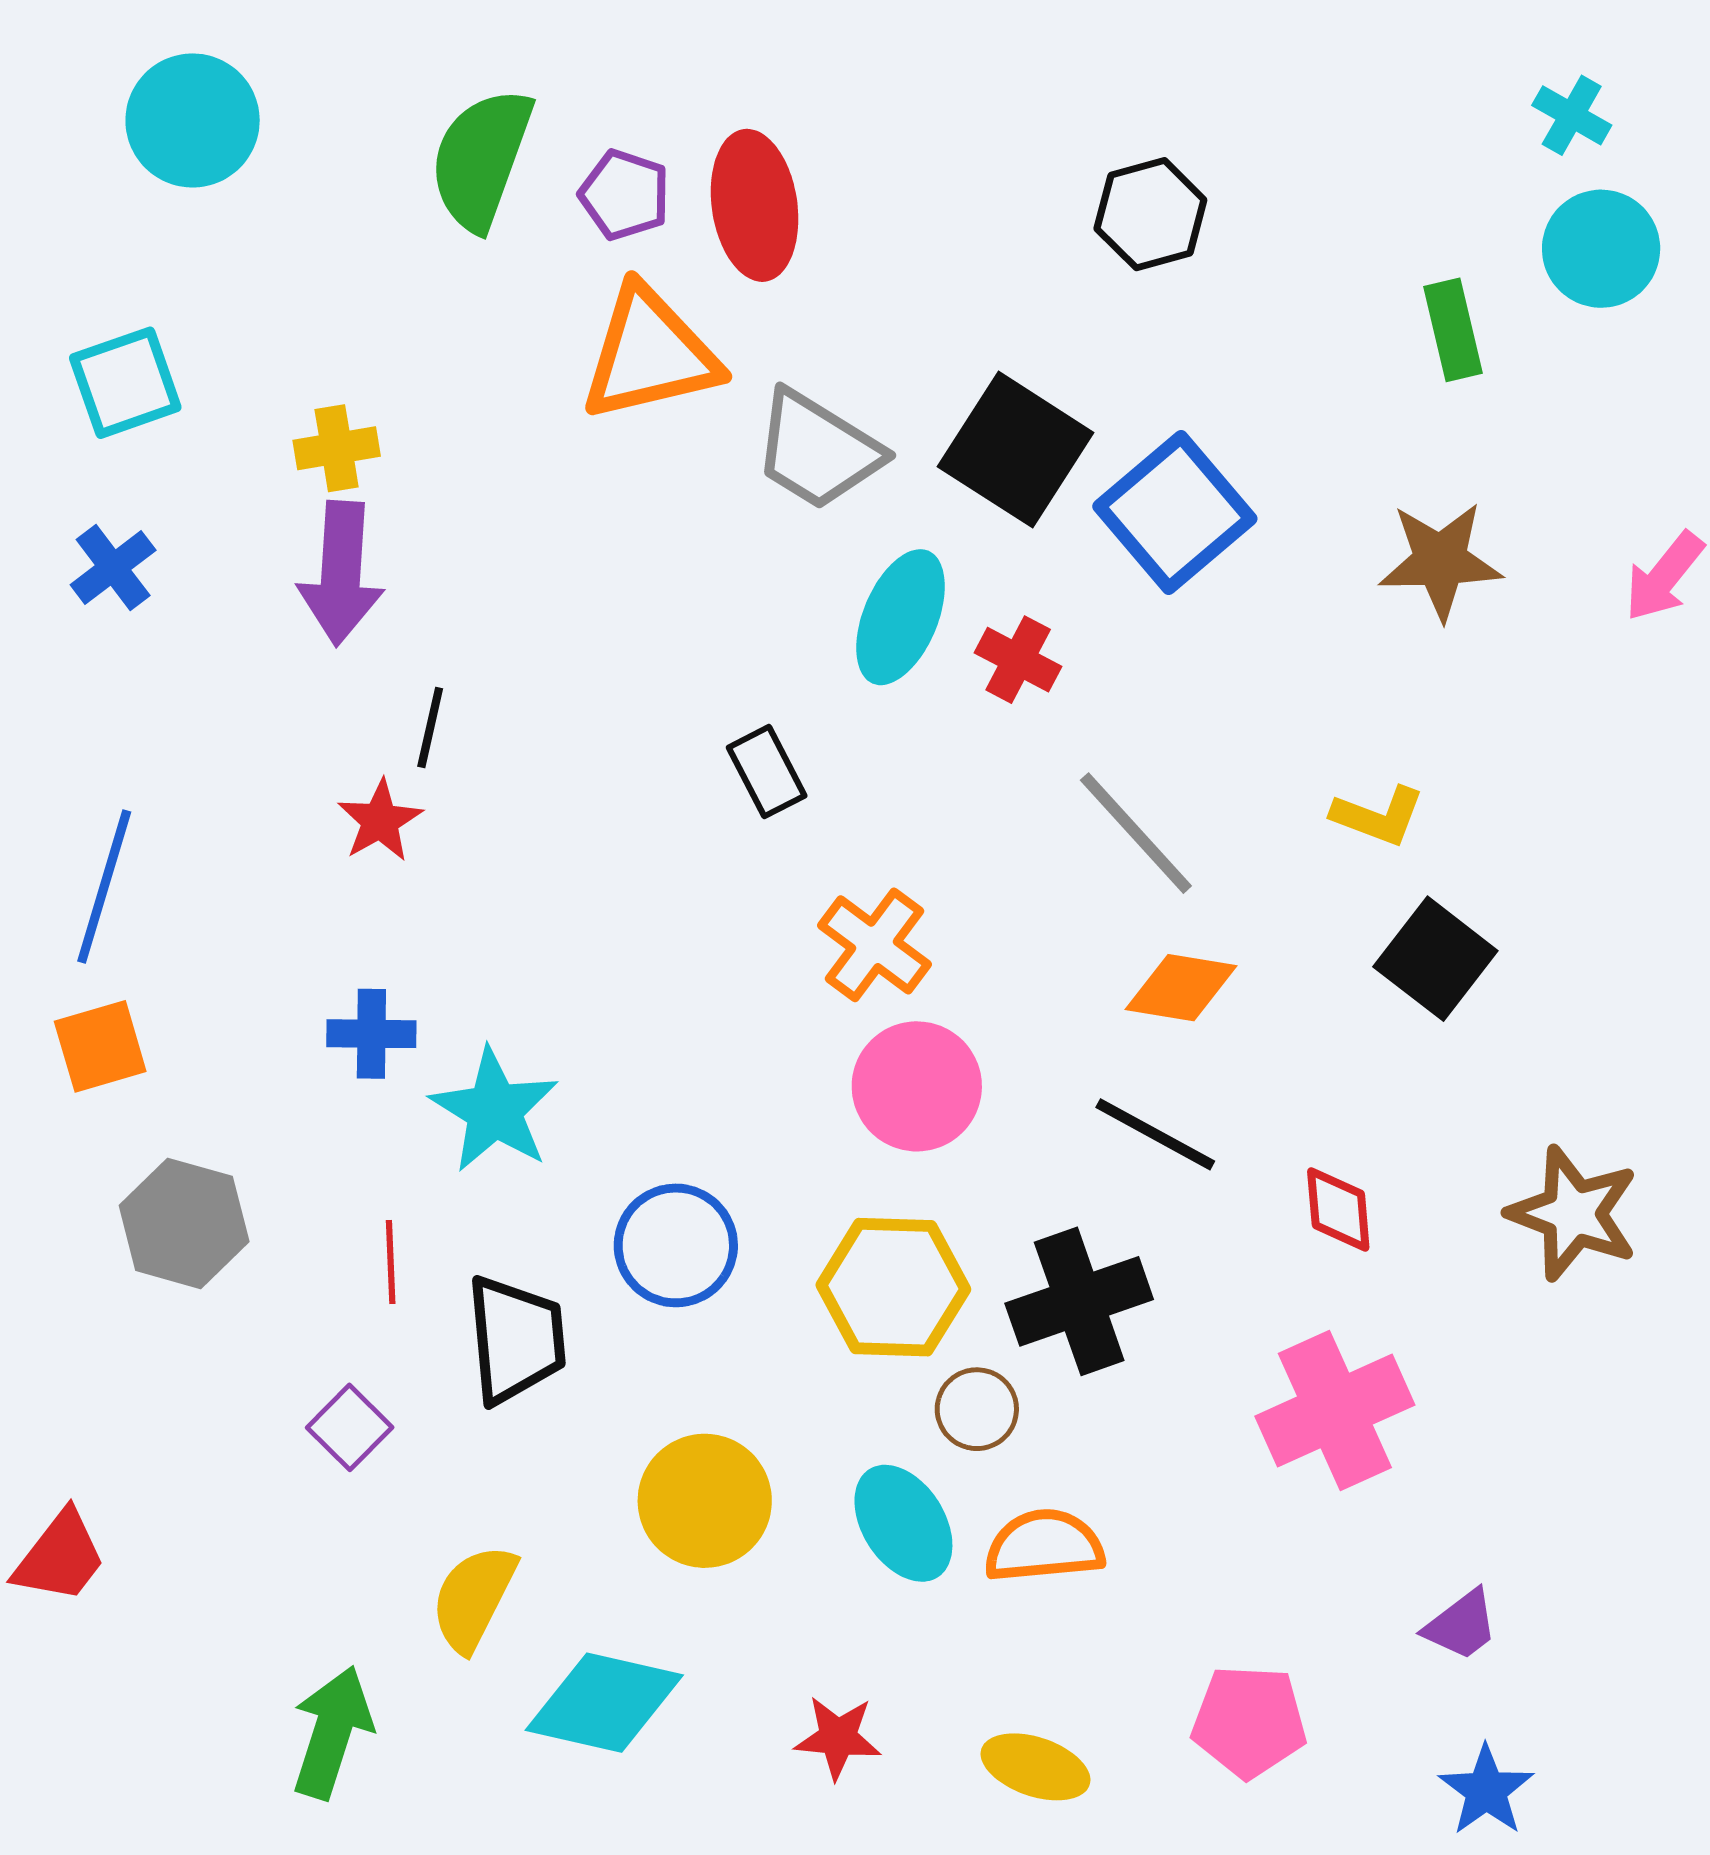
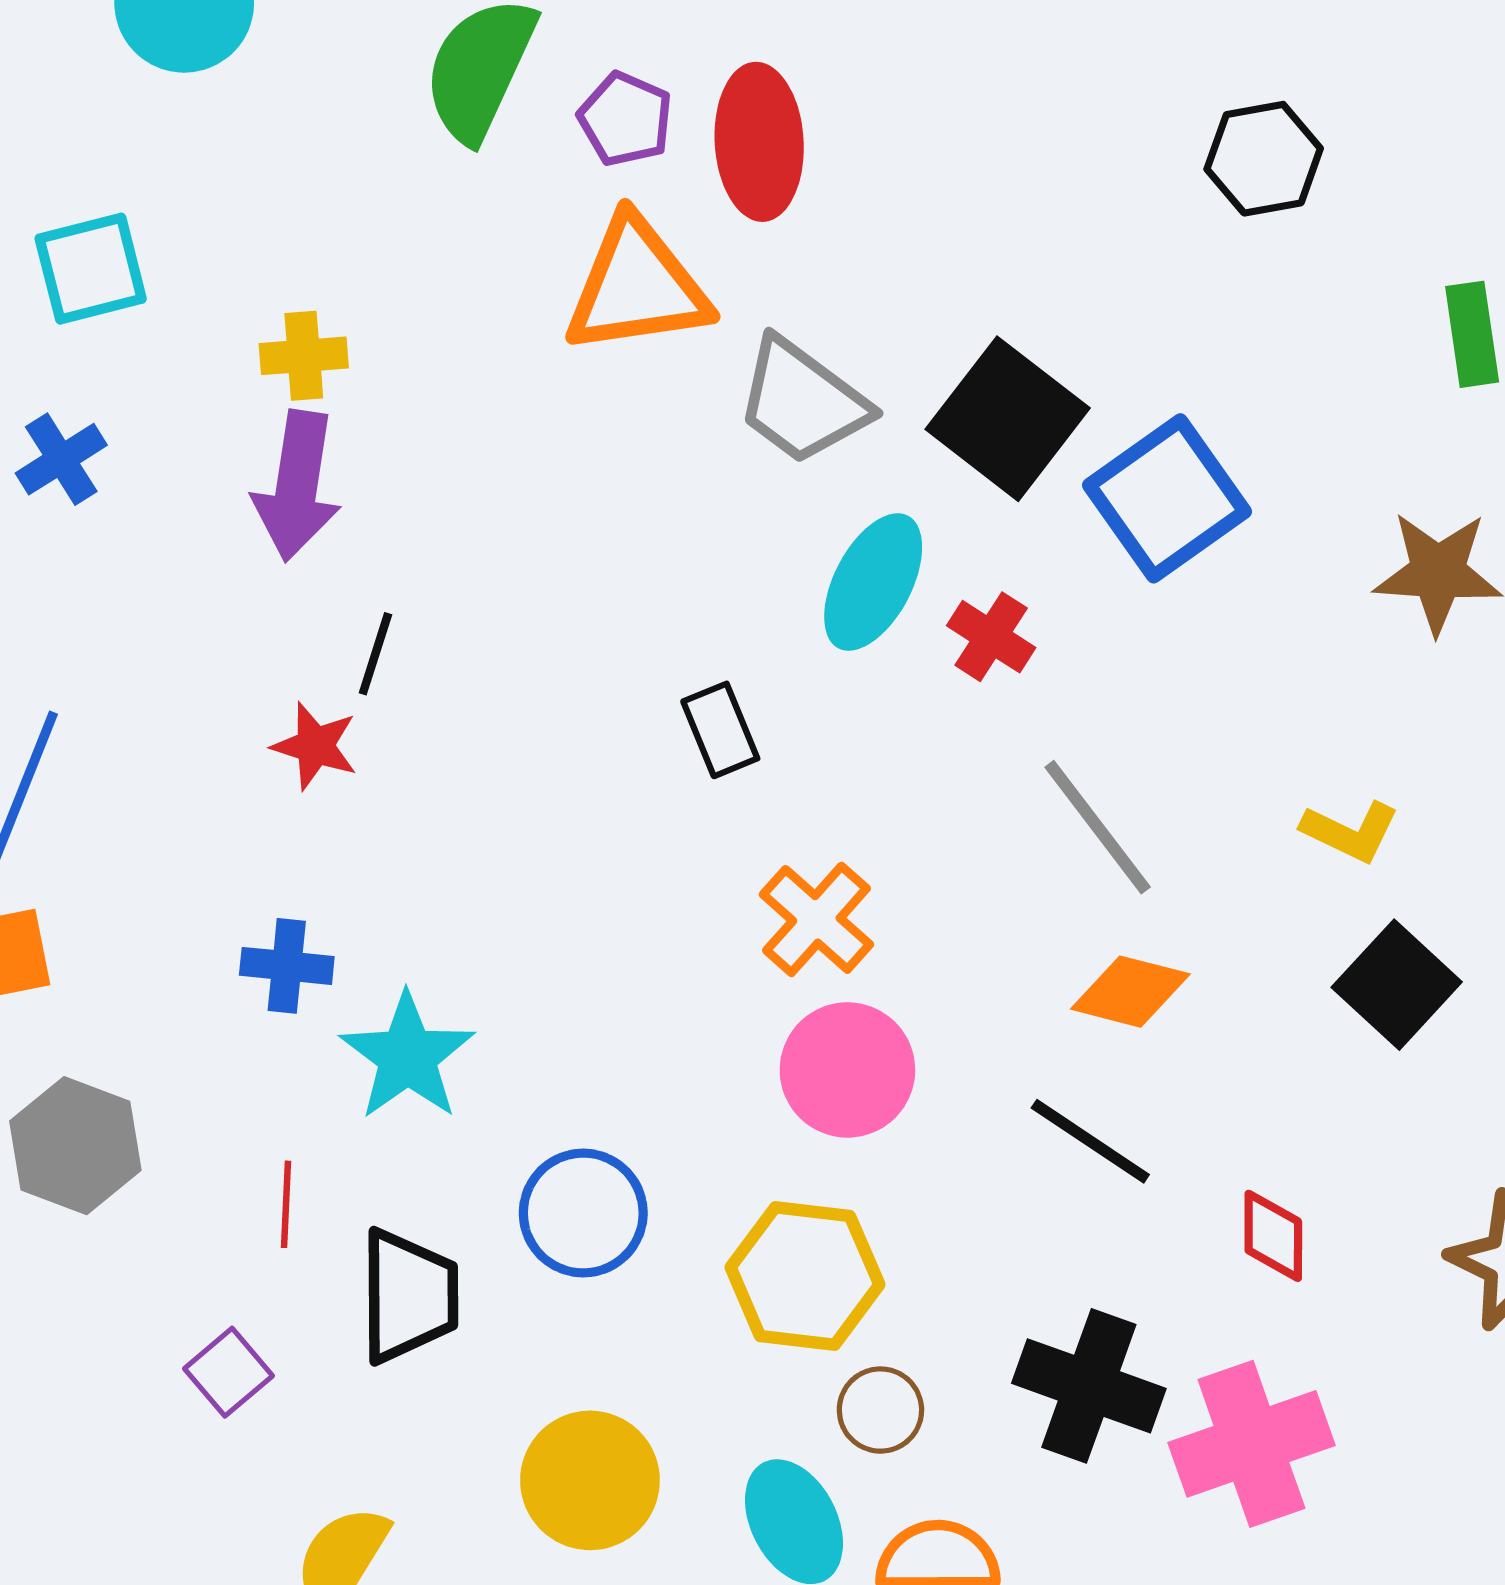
black hexagon: (1150, 214) -> (1264, 159), moved
red star: (380, 821) -> (315, 746), turned -30
black cross: (1079, 1301) -> (1089, 1386), moved, turned 34

